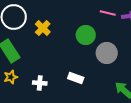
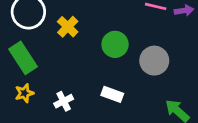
green circle: (86, 35) -> (115, 44), moved
white cross: (40, 83) -> (64, 101), turned -32

